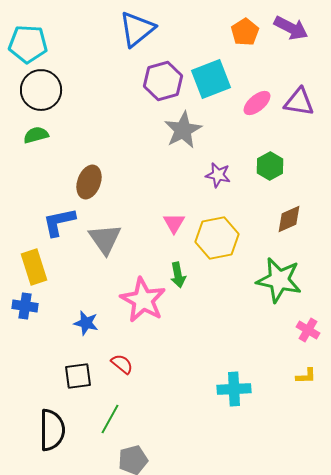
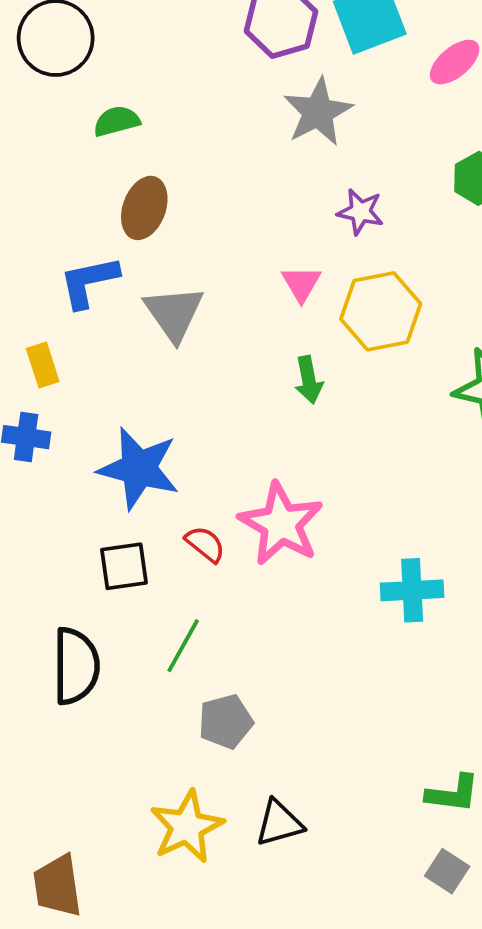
green semicircle: (36, 135) -> (117, 121), moved
purple star: (218, 175) -> (360, 212), moved
yellow rectangle: (34, 267) -> (43, 365), size x0.7
pink star: (143, 300) -> (281, 524), moved
blue star: (86, 323) -> (139, 468), size x1.8

